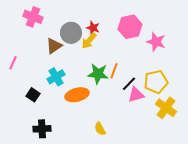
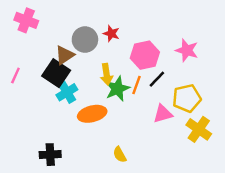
pink cross: (33, 17) -> (26, 20), moved
pink hexagon: (130, 27) -> (145, 55), moved
yellow arrow: (89, 41) -> (107, 74), moved, turned -48
green star: (98, 74) -> (117, 89), turned -30
black line: (129, 84) -> (157, 79), moved
black square: (33, 95) -> (56, 73), moved, size x1.6

